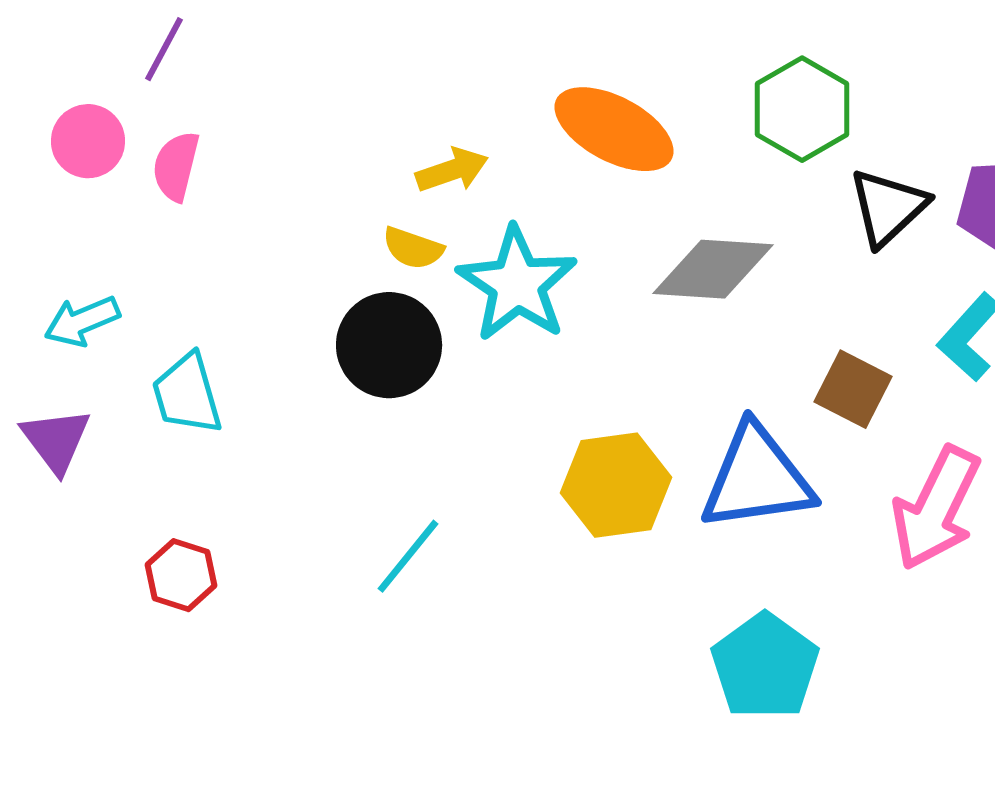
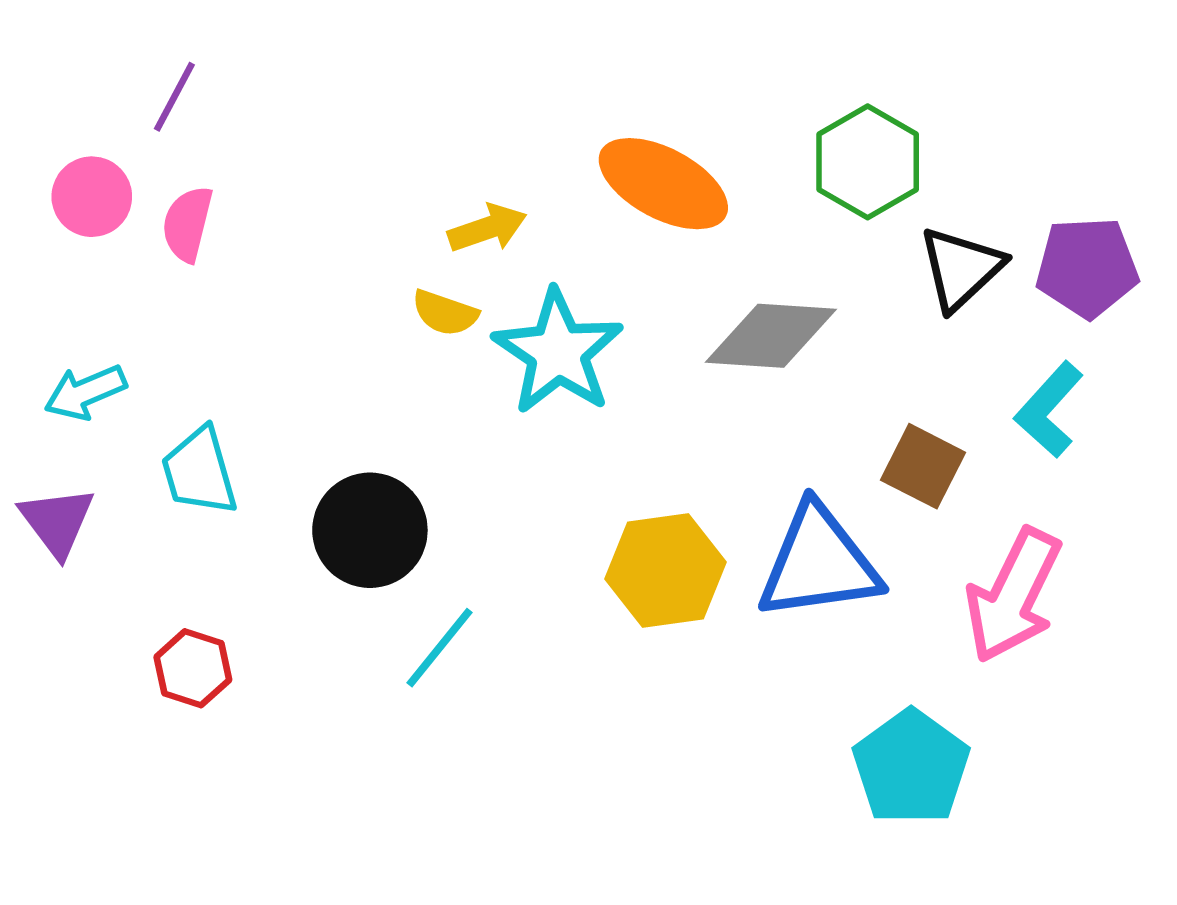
black circle: (389, 345) -> (370, 530), moved
cyan pentagon: (765, 666) -> (911, 767), moved

